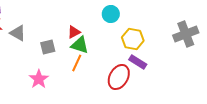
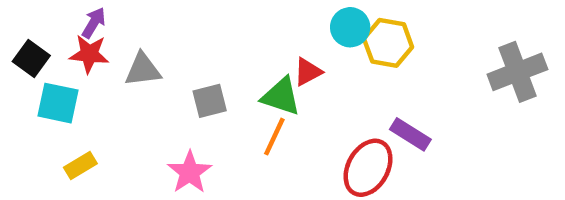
red triangle: (74, 32) -> (308, 72), moved
gray triangle: (18, 33) -> (143, 70), turned -36
yellow hexagon: (133, 39) -> (388, 43), moved

